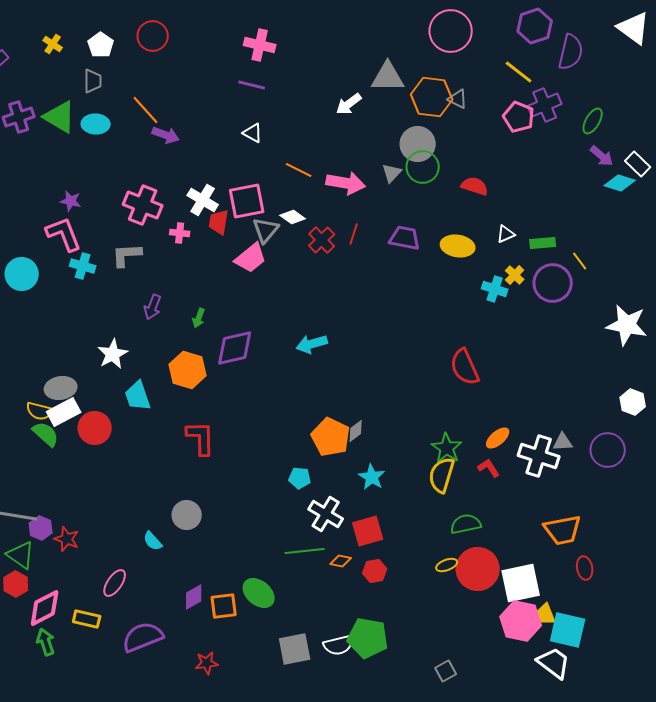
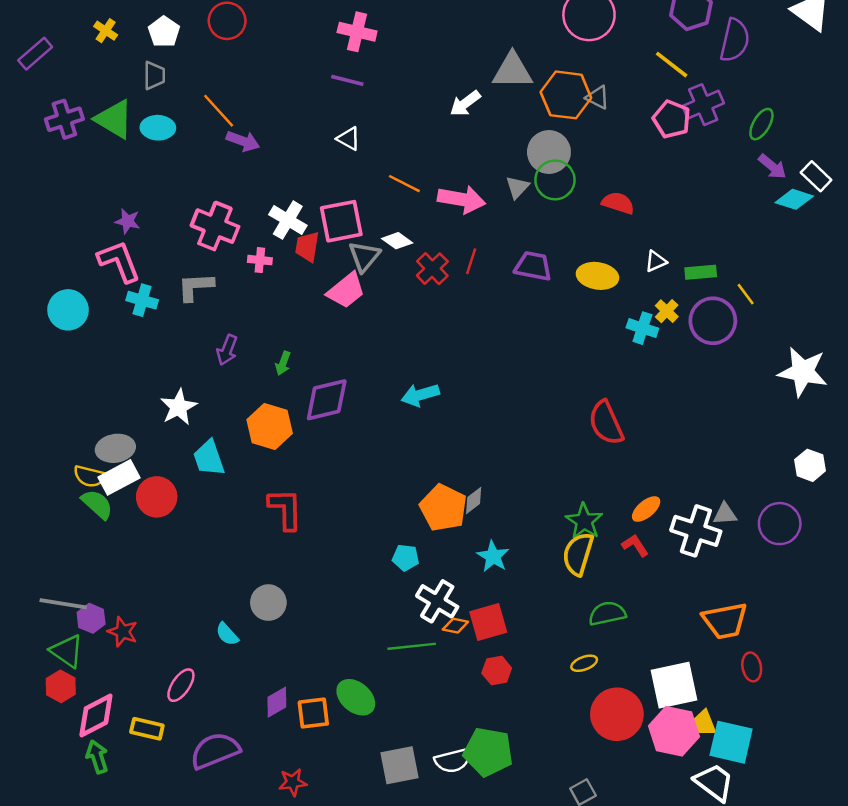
orange diamond: (341, 561) -> (455, 626), moved
red circle: (478, 569) -> (617, 714), moved

